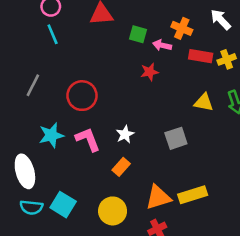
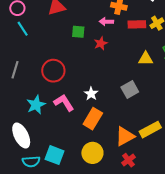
green square: (138, 34) -> (78, 32), moved
orange rectangle: (121, 167) -> (93, 119), size x1.5

